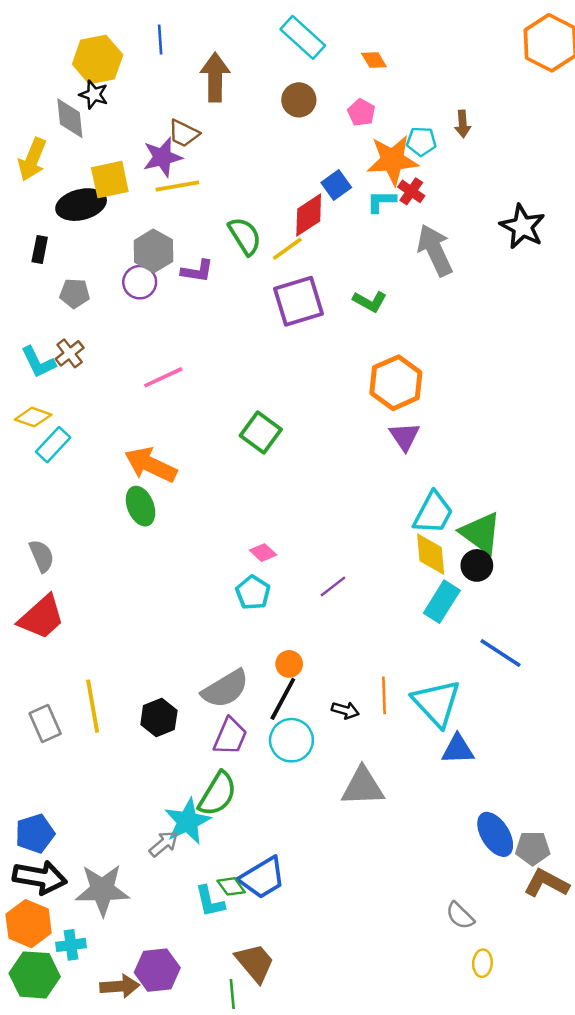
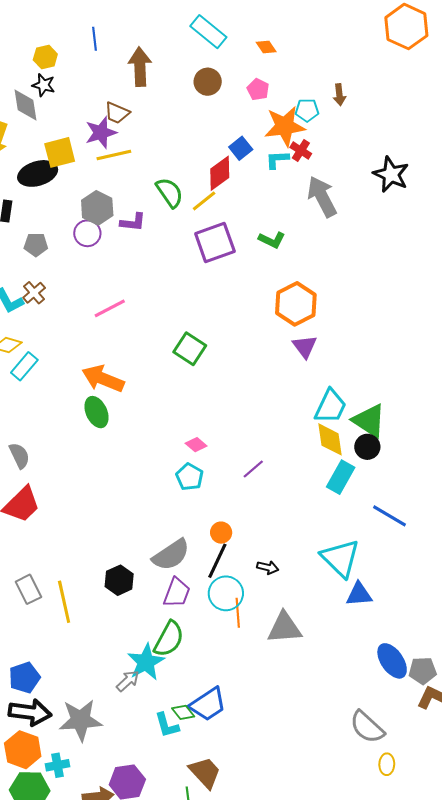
yellow hexagon: (98, 60) -> (45, 57), size x0.6
orange line: (384, 695) -> (238, 613), moved
yellow line: (93, 706) -> (64, 602), moved
gray semicircle: (460, 916) -> (367, 727), size x1.5

